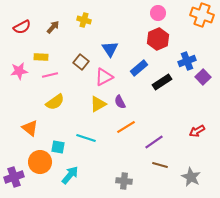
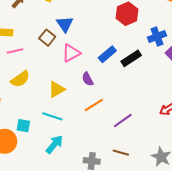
blue triangle: (110, 49) -> (65, 24), moved
blue rectangle: (139, 68) -> (107, 54), moved
yellow triangle: (98, 104) -> (56, 89), moved
brown line: (160, 165) -> (121, 153), moved
cyan arrow: (70, 175) -> (54, 144), moved

